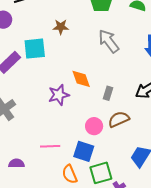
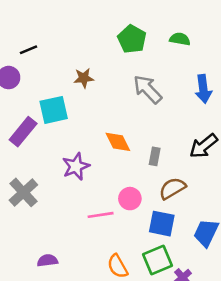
purple star: (59, 95) -> (76, 166), moved
pink circle: (94, 126) -> (130, 199), moved
pink line: (50, 146) -> (101, 215), moved
blue square: (84, 151) -> (162, 224), moved

